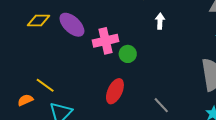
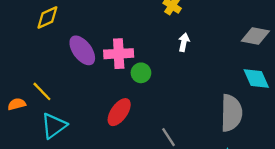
yellow diamond: (38, 21) -> (47, 17), turned -35
purple ellipse: (72, 25) -> (82, 50), moved

